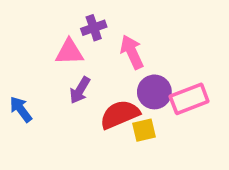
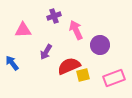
pink triangle: (69, 52) -> (23, 30), moved
purple circle: (154, 92) -> (100, 45), moved
pink rectangle: (189, 99) -> (114, 78), moved

